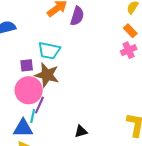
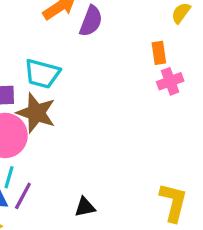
orange rectangle: (130, 31) -> (159, 53), moved, turned 32
purple line: (39, 105) -> (23, 196), moved

